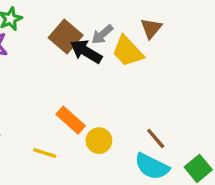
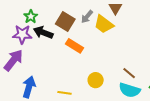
black arrow: (86, 51) -> (43, 33), moved
orange rectangle: (71, 120) -> (74, 46), moved

